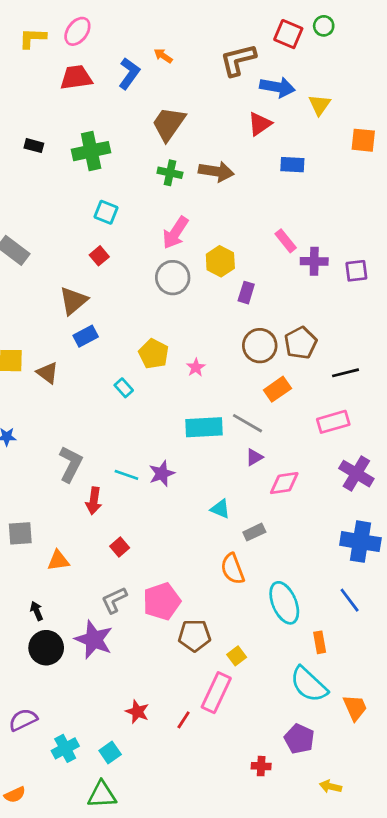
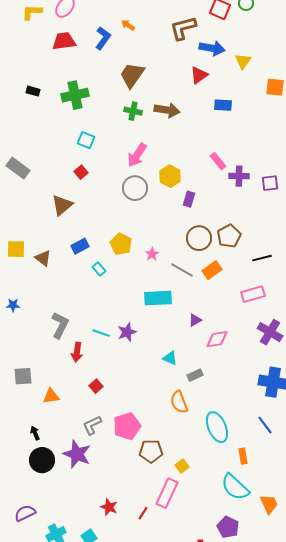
blue rectangle: (86, 336) -> (80, 246), moved
gray line: (248, 423) -> (182, 270), moved

